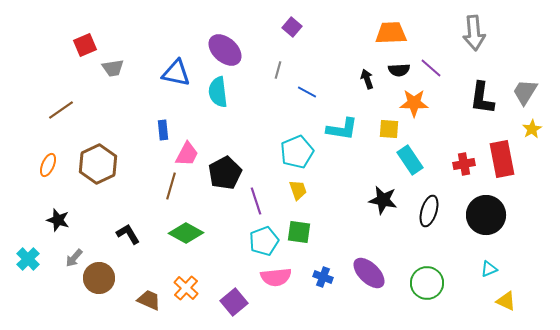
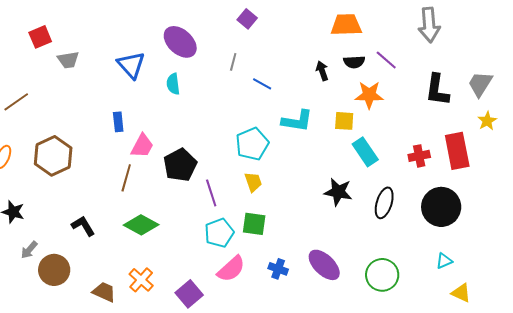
blue triangle: (176, 73) -> (131, 65), turned 36
cyan semicircle: (218, 92) -> (173, 84), size x0.7
pink semicircle: (276, 277) -> (231, 269), turned -36

